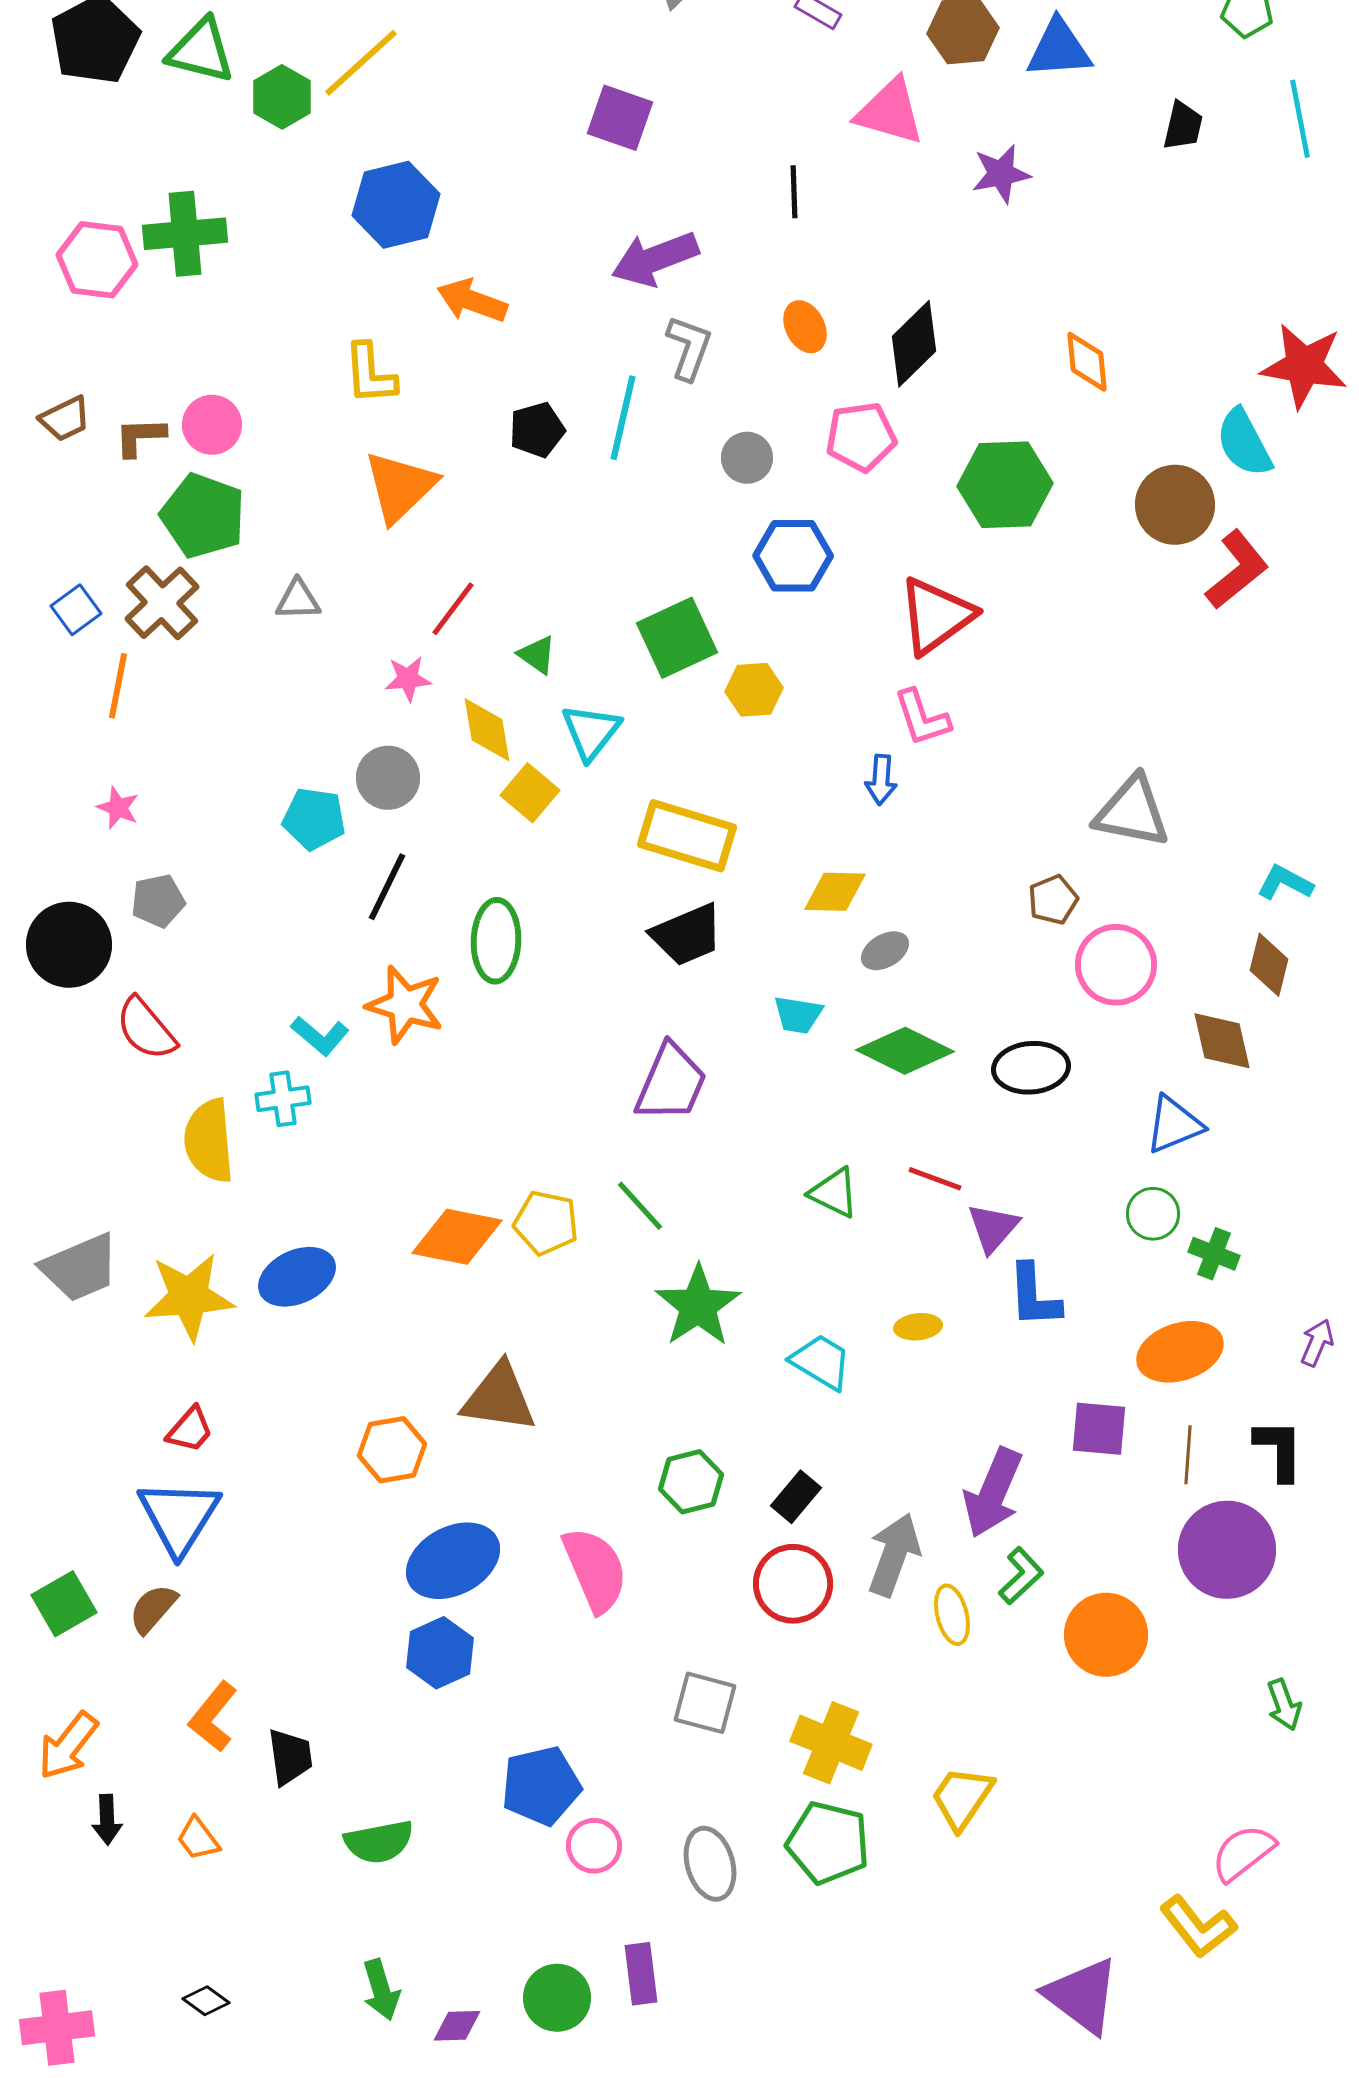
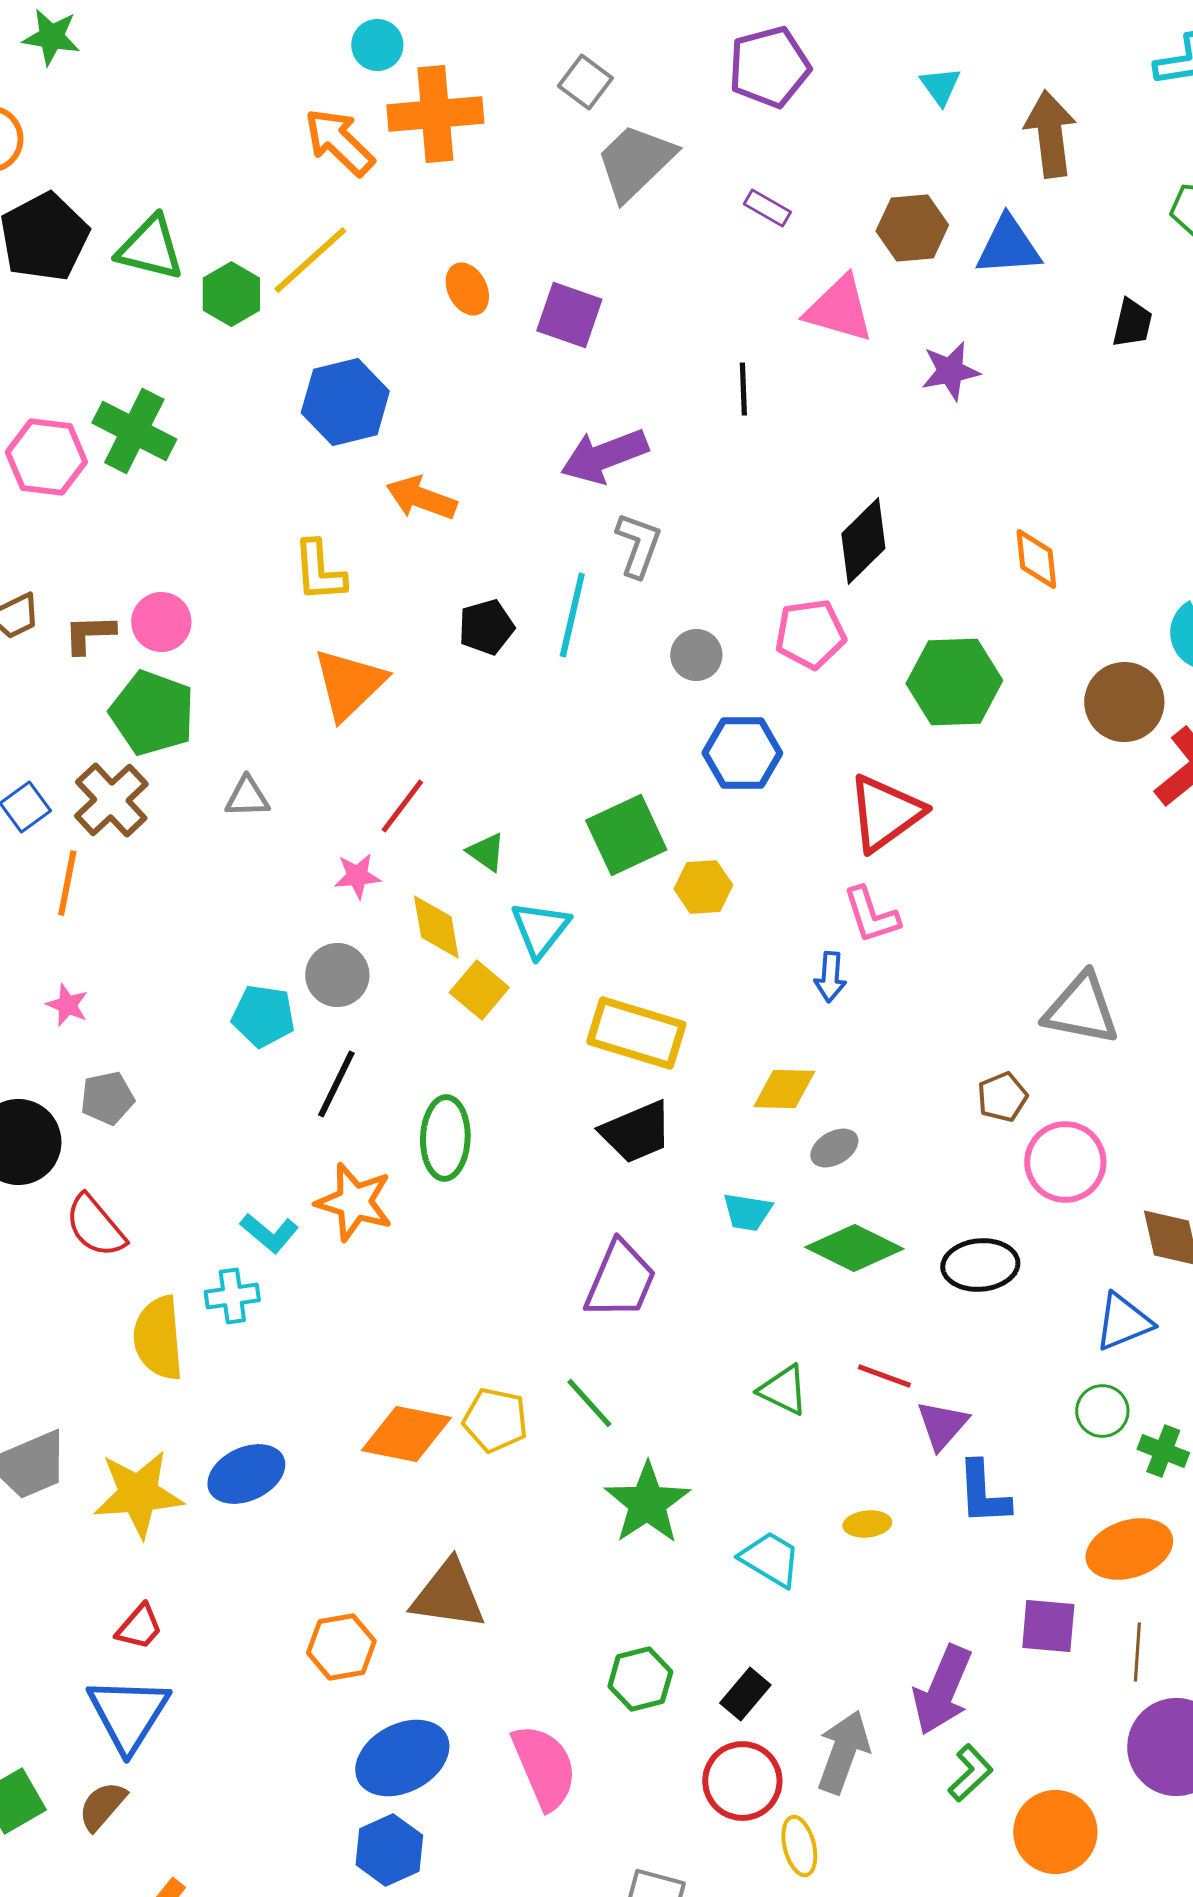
green cross: (185, 234) -> (134, 431), turned 32
orange ellipse: (805, 327) -> (467, 289), moved
yellow ellipse: (952, 1615) -> (799, 1846), moved

